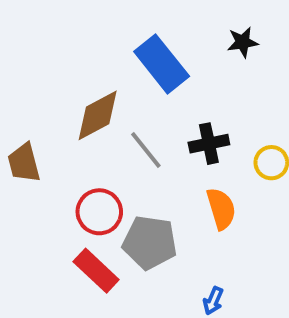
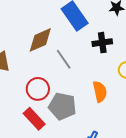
black cross: (209, 144) -> (102, 43), moved

